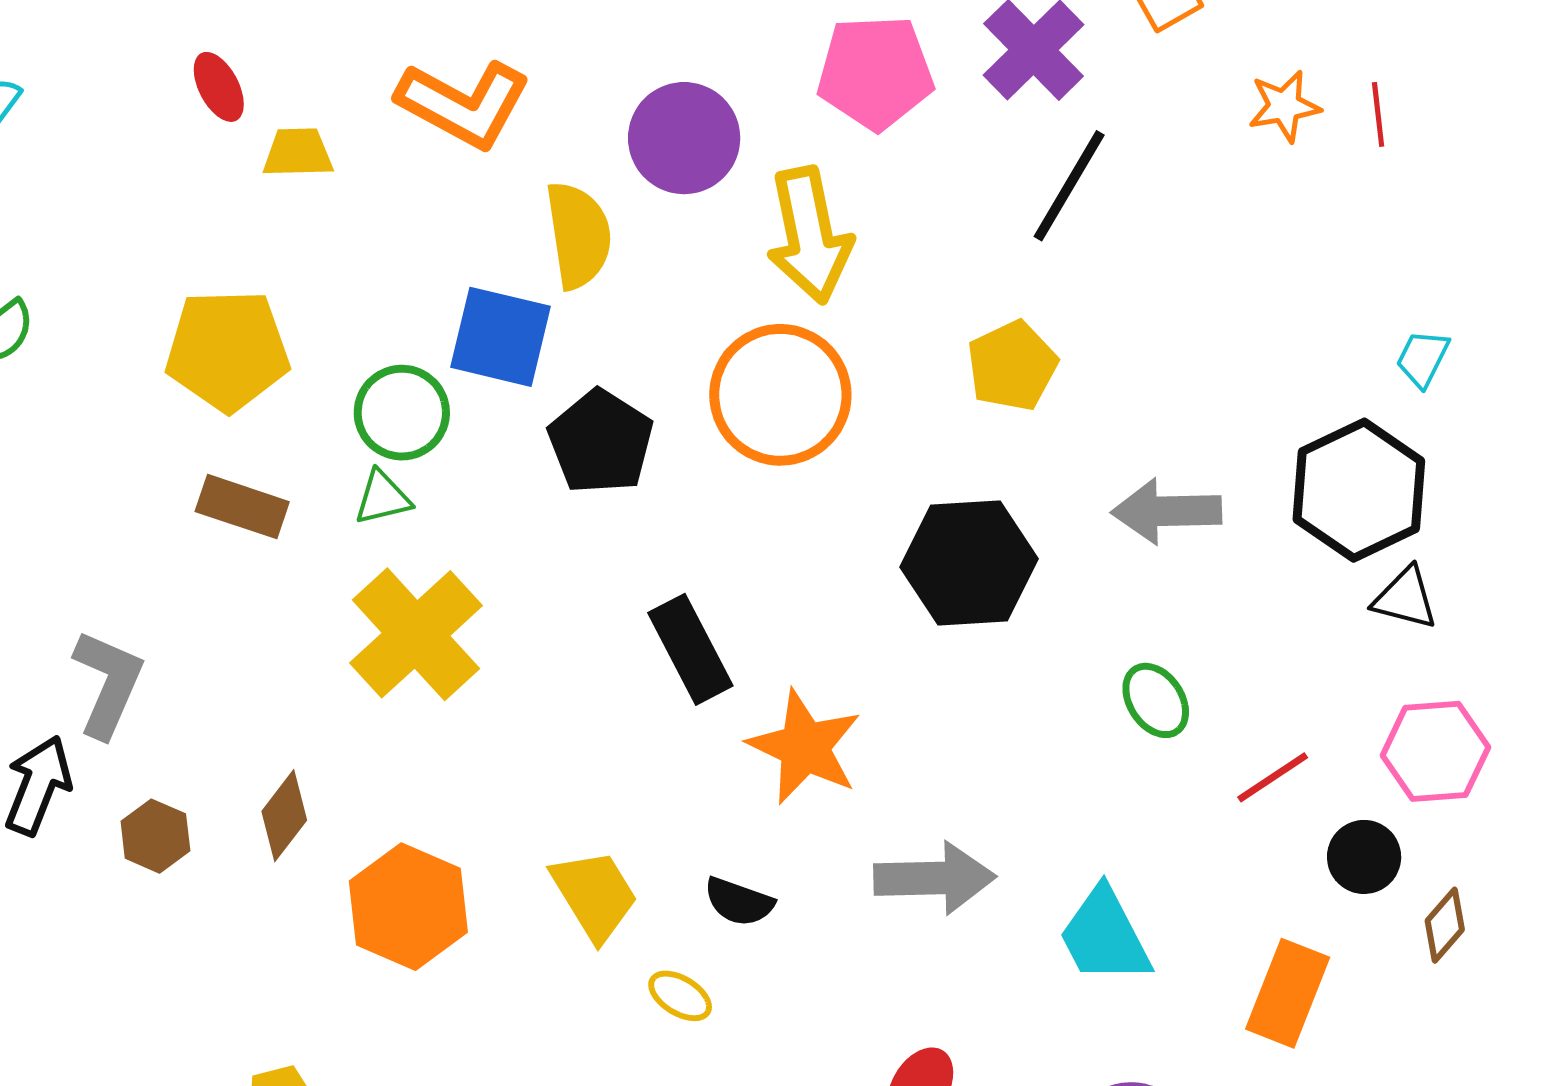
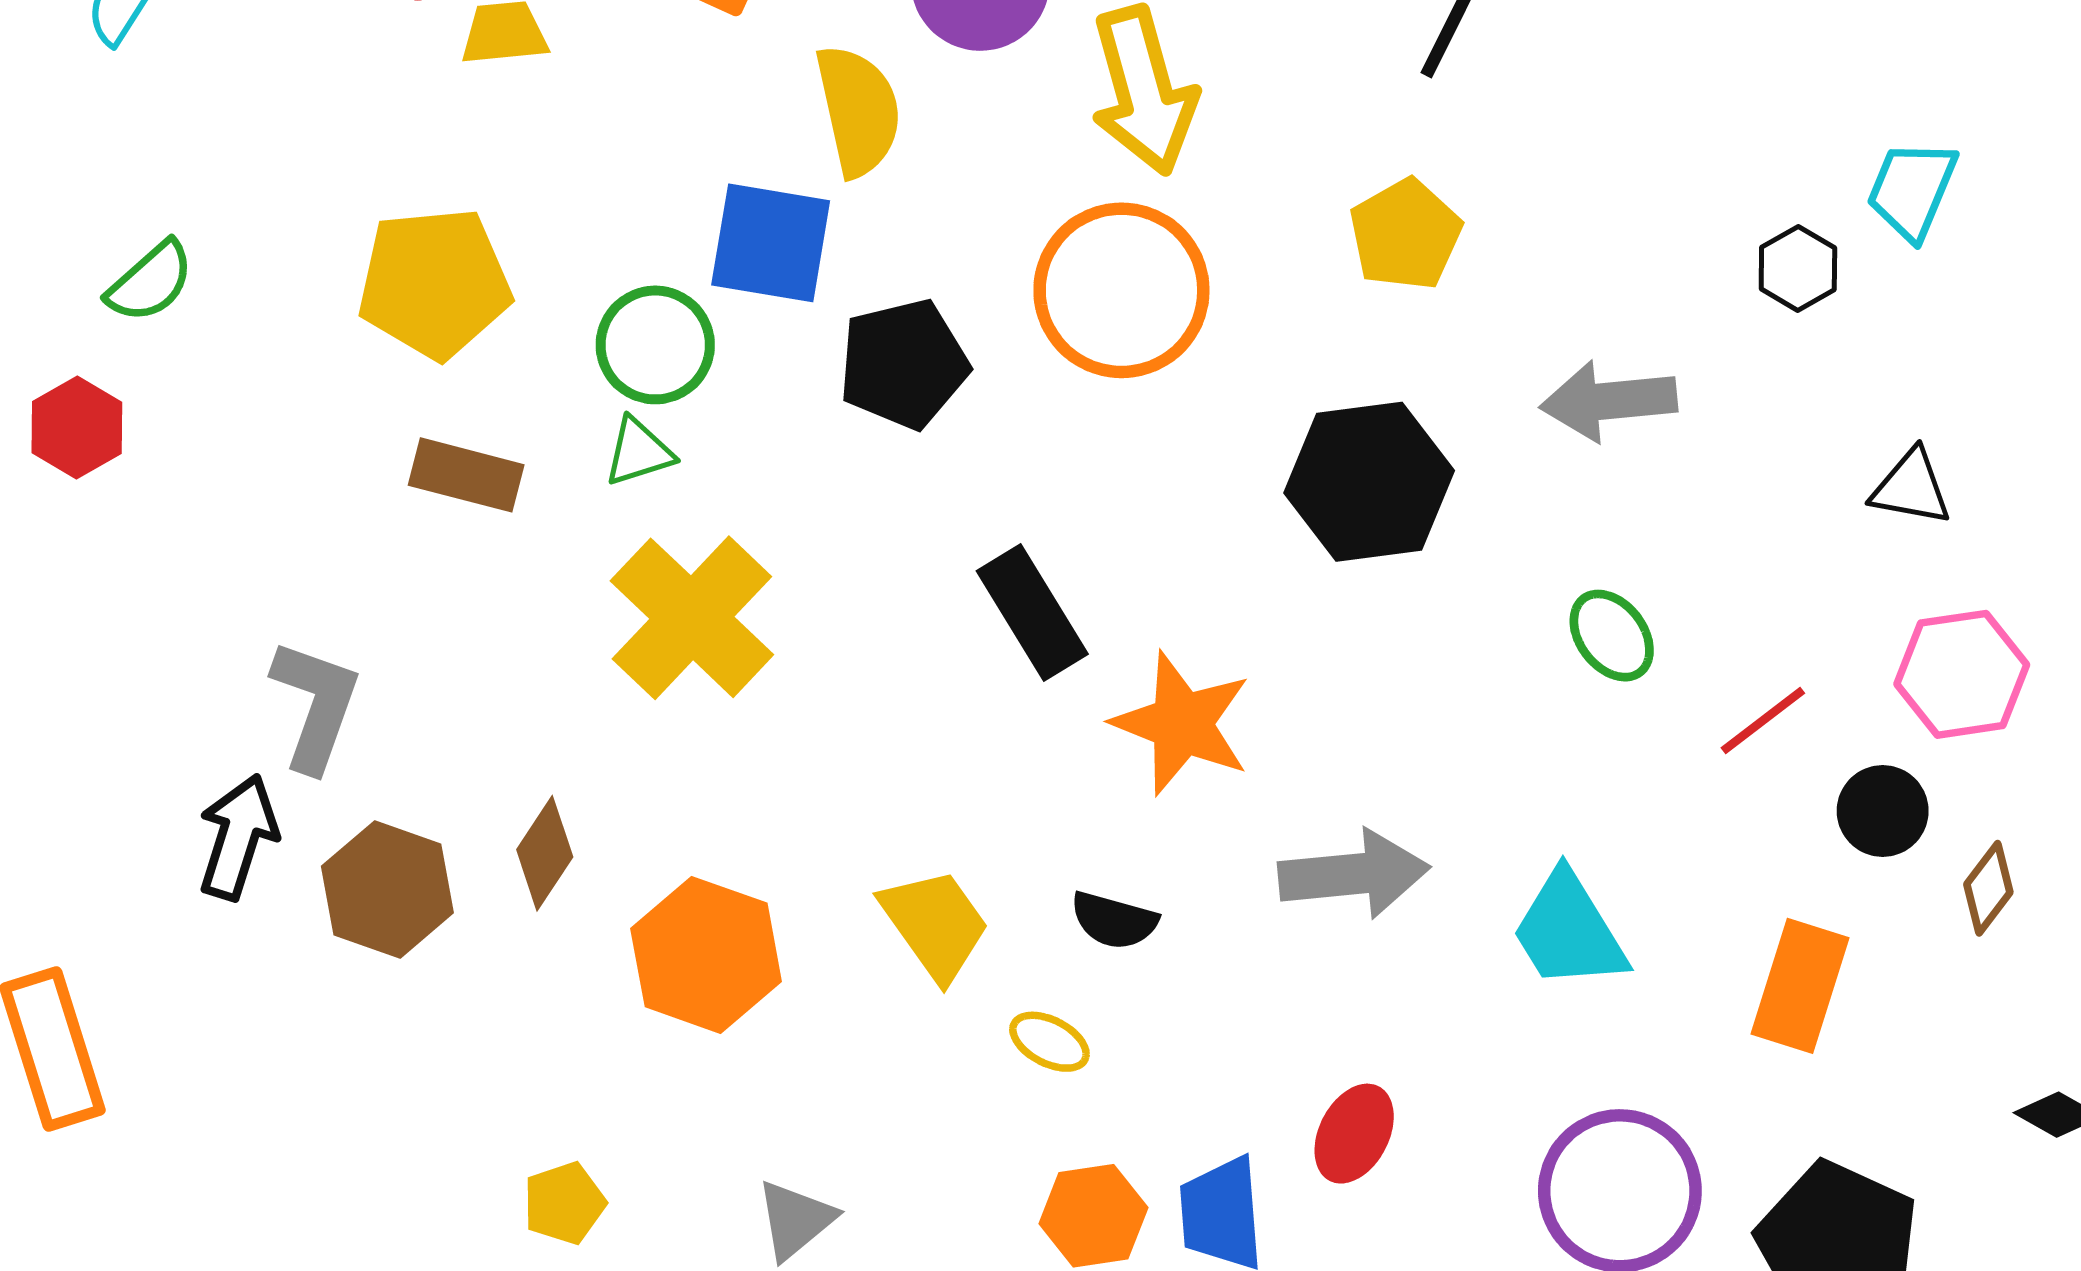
cyan trapezoid: (1423, 358) -> (1912, 190), size x1.4
black pentagon: (601, 442) -> (904, 364), turned 30
black hexagon: (1359, 490) -> (1798, 268), moved, size x0.5
brown hexagon: (155, 836) -> (387, 890), size x1.5

